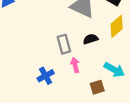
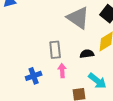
black semicircle: (91, 39) -> (87, 54), moved

